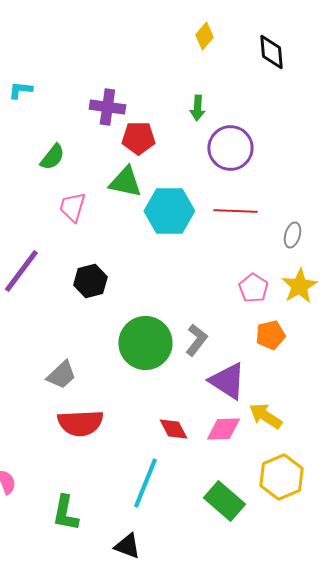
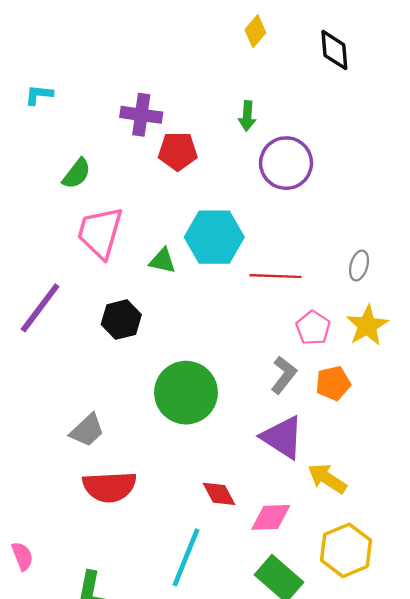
green triangle: (125, 182) -> (162, 261), moved, size x0.7
pink trapezoid: (72, 207) -> (100, 233), size x1.5
red line: (235, 211) -> (275, 276), moved
gray L-shape: (196, 340) -> (284, 375), moved
pink diamond: (223, 429) -> (271, 517), moved

